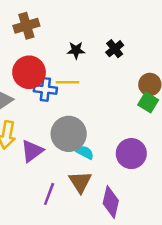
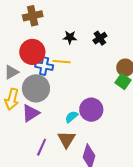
gray circle: (69, 134) -> (36, 88), moved
cyan semicircle: (85, 152) -> (72, 117), turned -72
purple circle: (131, 154) -> (91, 110), moved

